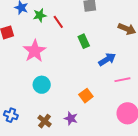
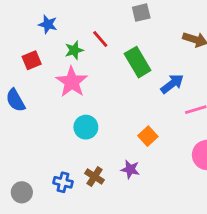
green star: (40, 15) -> (74, 50), moved
green rectangle: (84, 41) -> (138, 62), size x1.5
blue cross: (11, 115) -> (63, 182), moved

